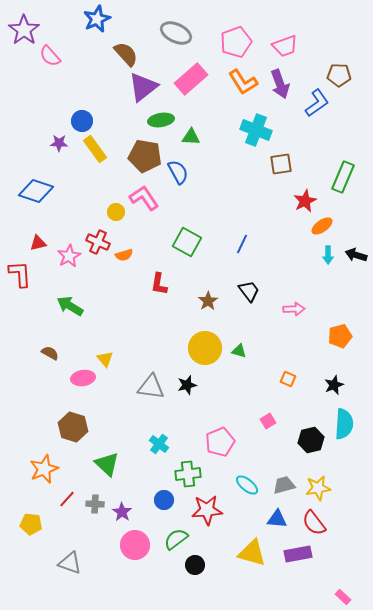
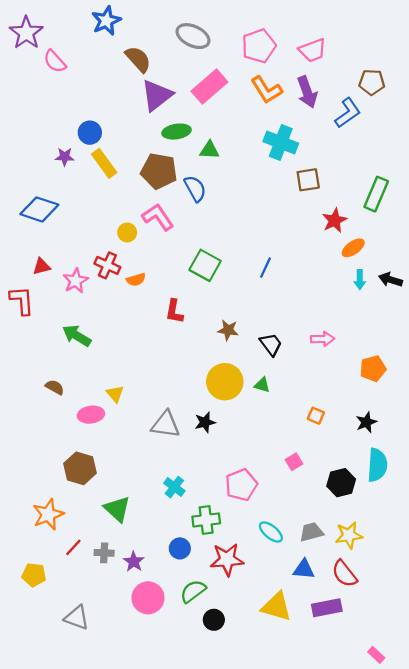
black trapezoid: (249, 291) -> (271, 344), moved
brown star: (208, 301) -> (228, 330), turned -30

